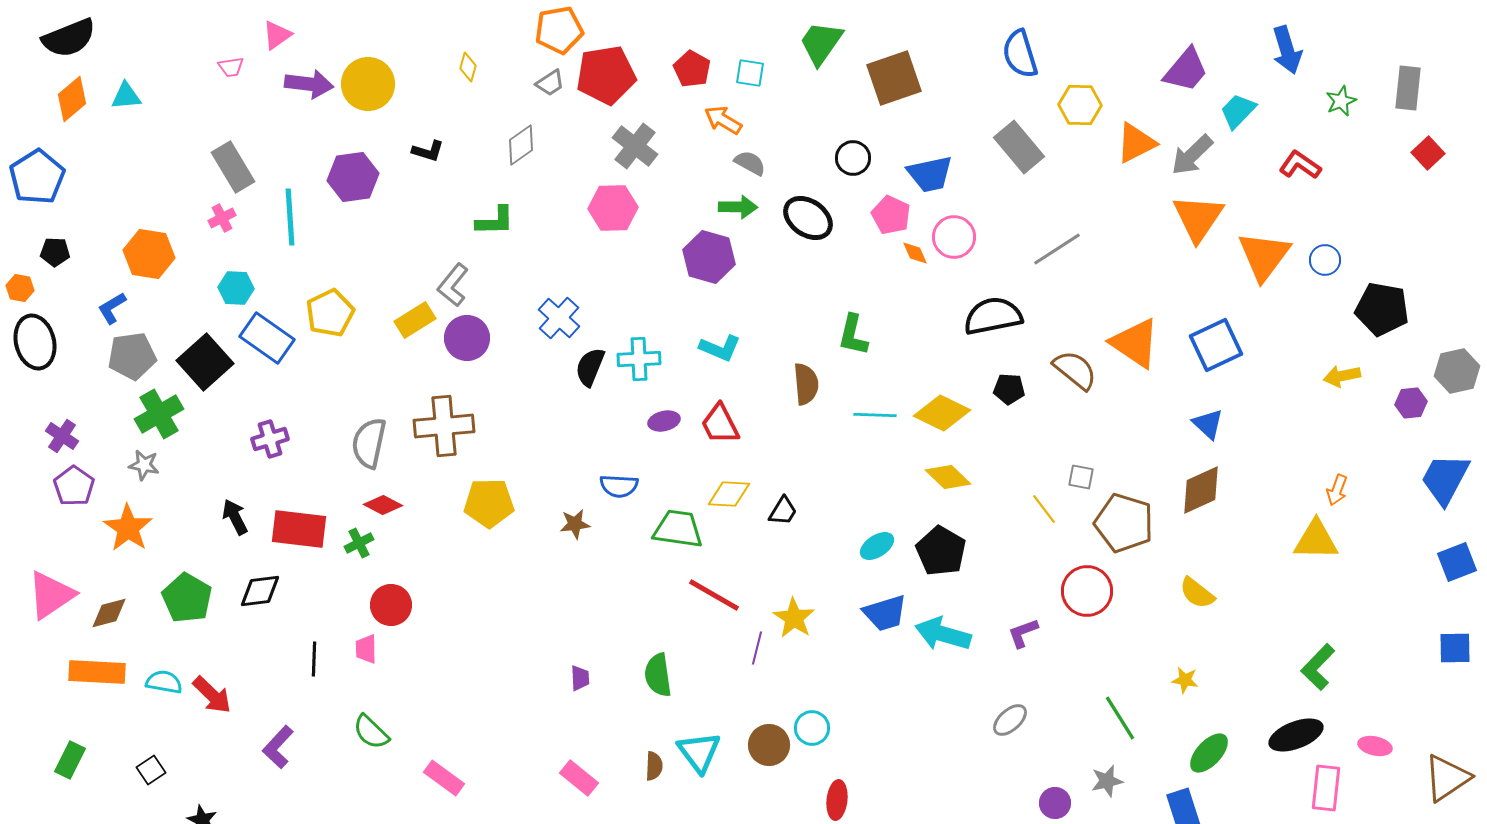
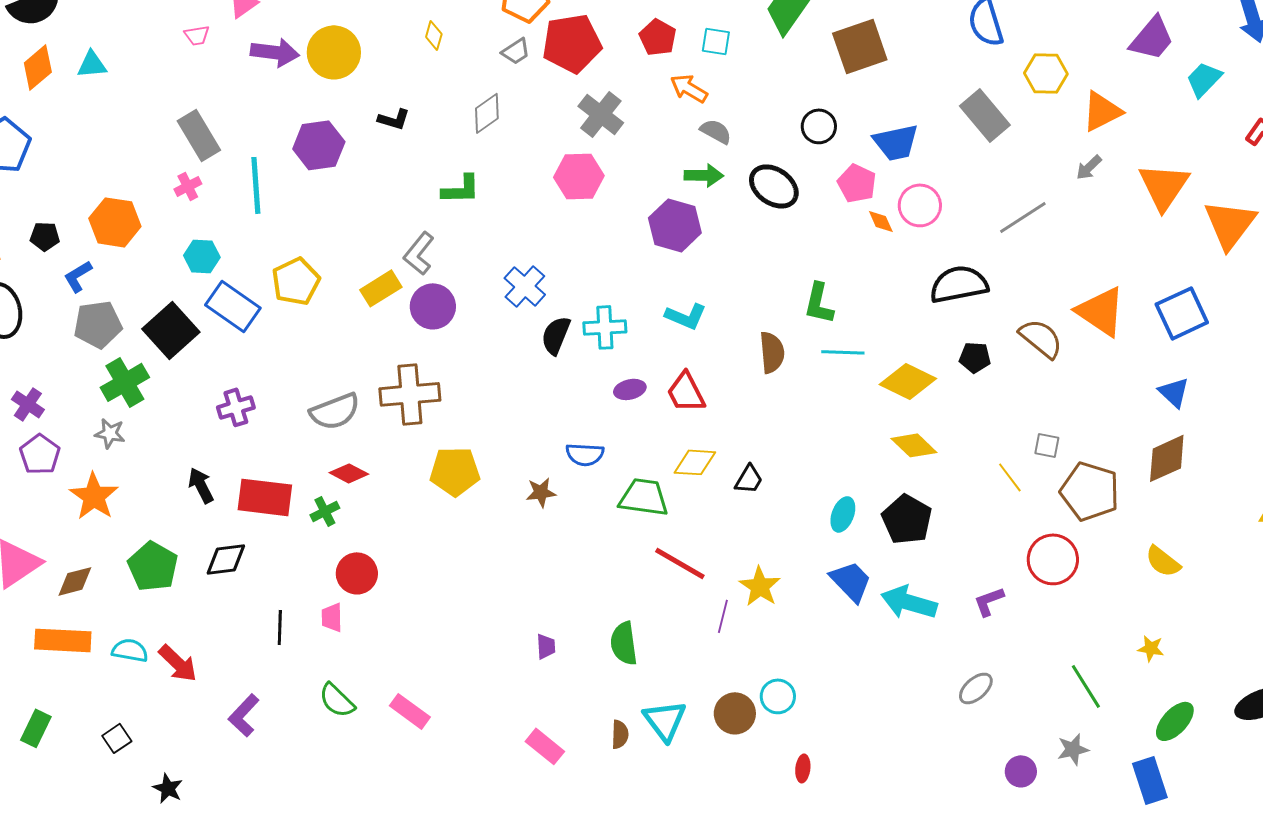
gray arrow: (1192, 155) -> (1089, 167), moved, size x0.6
black pentagon: (55, 252) -> (45, 236), moved
cyan line: (875, 415) -> (843, 352), moved
gray semicircle: (369, 443) -> (335, 411), turned -123
cyan ellipse: (877, 546) -> (843, 514), turned -36
blue trapezoid: (885, 613) -> (851, 581), turned -117
pink rectangle: (444, 778) -> (410, 711), moved
red ellipse: (837, 800) -> (803, 768), size x0.7

